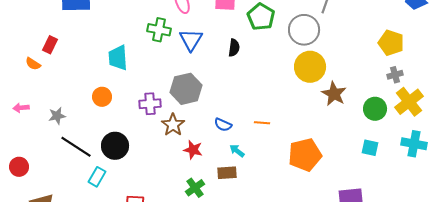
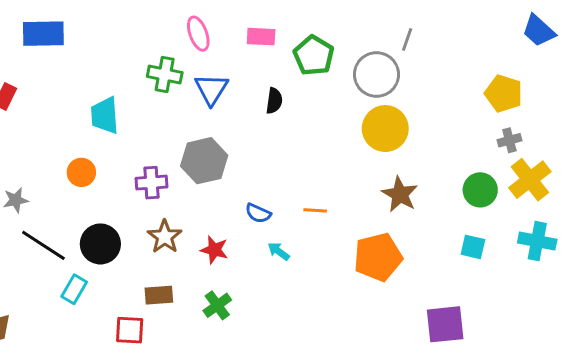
brown star: (334, 94) -> (400, 194), moved
brown star: (173, 125) -> (165, 237), moved
brown rectangle: (227, 173) -> (159, 295), moved

